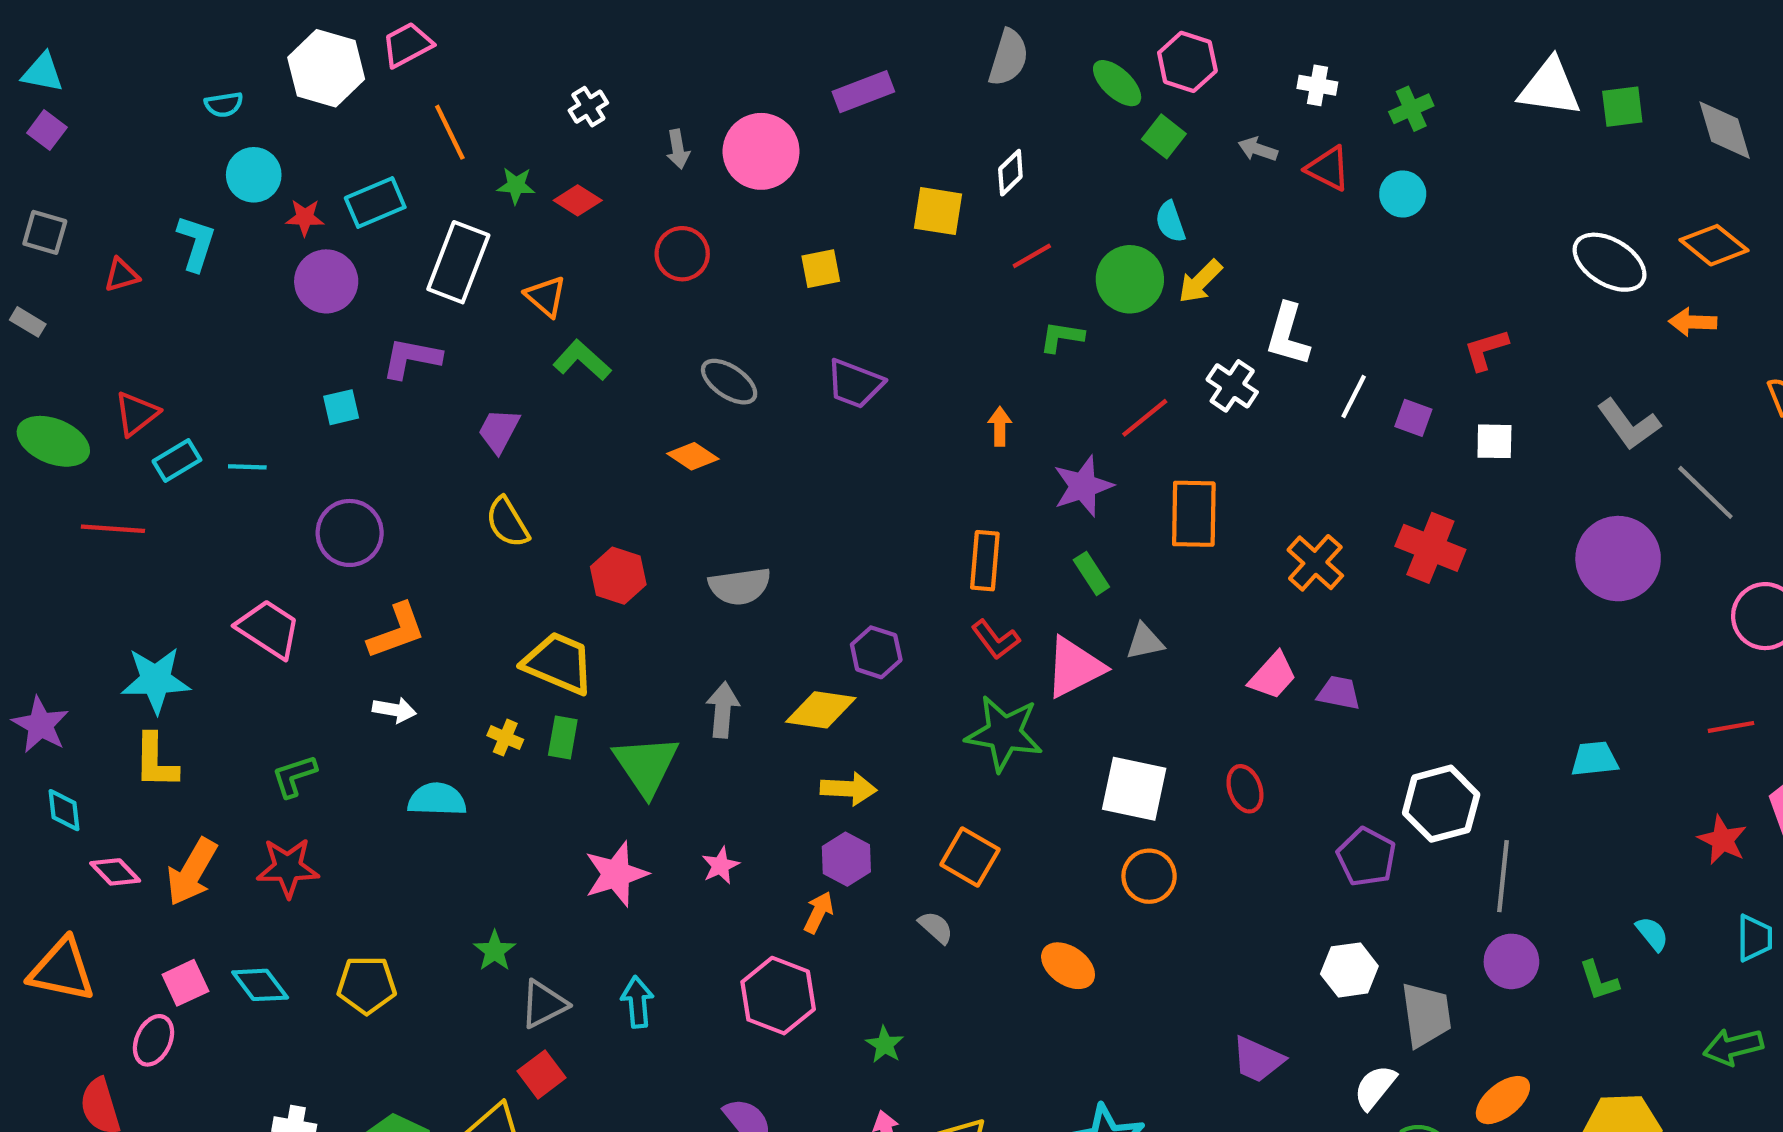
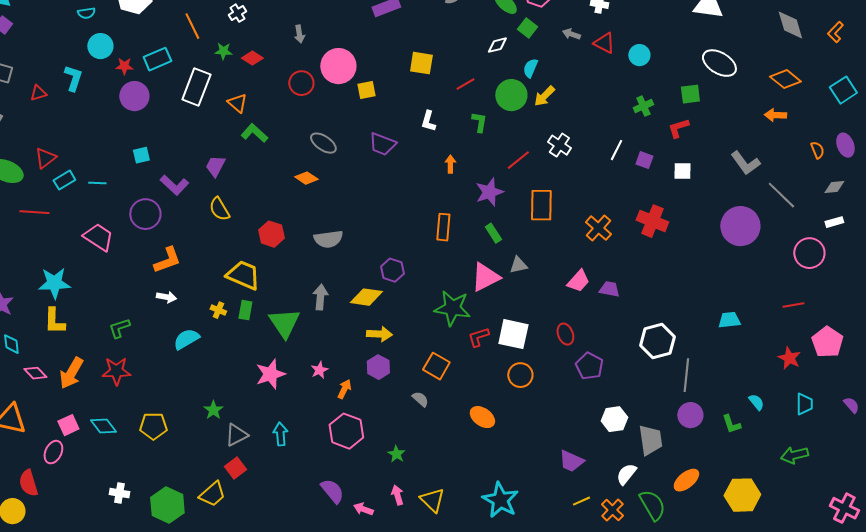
white cross: (588, 107) -> (237, 13), moved
green square: (1622, 107) -> (690, 94), moved
green cross: (1411, 109) -> (643, 106), moved
pink circle: (761, 151) -> (338, 66), moved
white diamond: (1010, 173) -> (497, 45), moved, turned 30
cyan semicircle: (1170, 222) -> (530, 68), turned 42
white ellipse: (1610, 262) -> (719, 63), moved
white L-shape: (1288, 335) -> (428, 121), moved, size x0.7
green L-shape: (1062, 337) -> (479, 122), turned 90
purple L-shape: (411, 358) -> (174, 185), moved, turned -148
pink trapezoid: (269, 629) -> (98, 237), moved
red L-shape: (996, 640) -> (478, 337), moved, turned 110
cyan semicircle: (437, 799) -> (186, 339), turned -32
purple pentagon: (1366, 857) -> (589, 366), moved
orange arrow: (819, 912) -> (344, 389), moved

